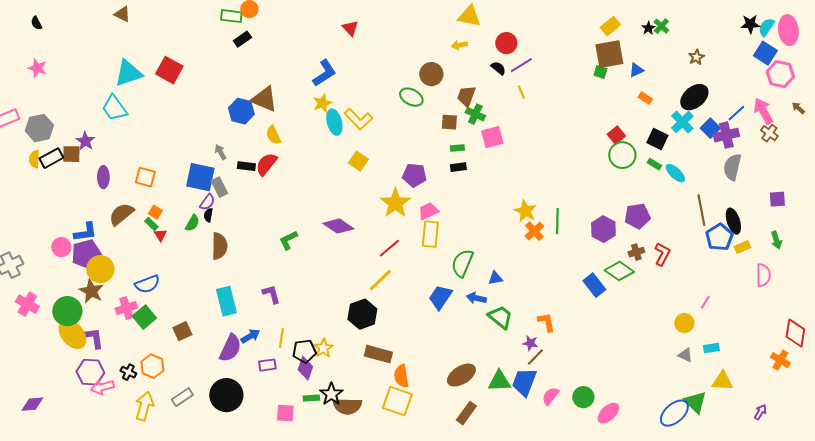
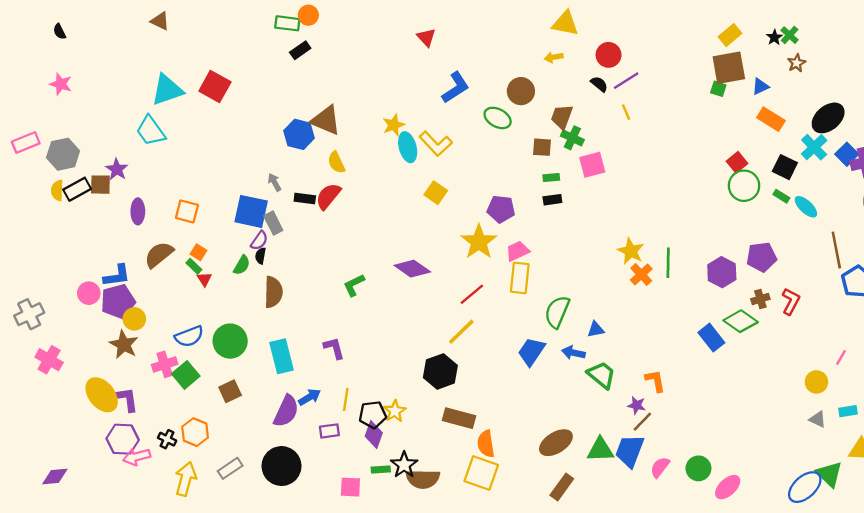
brown star: (696, 57) -> (797, 63), moved
blue L-shape: (324, 73) -> (456, 88), moved
orange rectangle: (645, 98) -> (771, 119), size x1.6
yellow circle: (100, 269) -> (134, 319), size x0.7
green circle: (67, 311) -> (230, 341), moved

